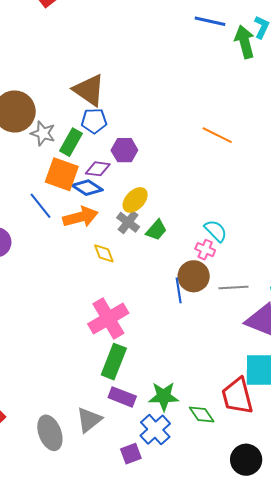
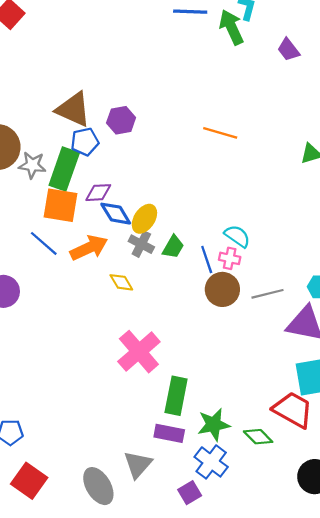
green rectangle: (71, 142) -> (64, 169), size x1.4
purple hexagon: (124, 150) -> (121, 120), moved
blue diamond: (87, 188) -> (116, 214), moved, turned 36
blue line: (179, 290) -> (207, 260), moved
green rectangle: (114, 362) -> (176, 396), moved
red trapezoid: (237, 396) -> (293, 410), turned 144

